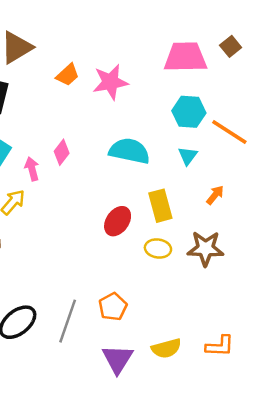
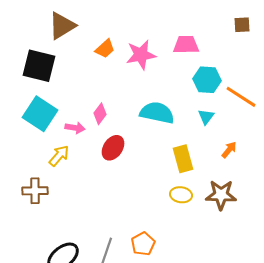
brown square: (231, 46) -> (242, 25), turned 36
pink trapezoid: (185, 57) -> (186, 45), moved, size x0.7
pink arrow: (32, 169) -> (75, 128), turned 114
red ellipse: (118, 221) -> (113, 148), moved

